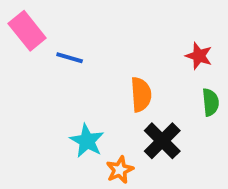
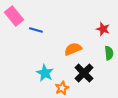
orange semicircle: (141, 94) -> (73, 49), turned -108

